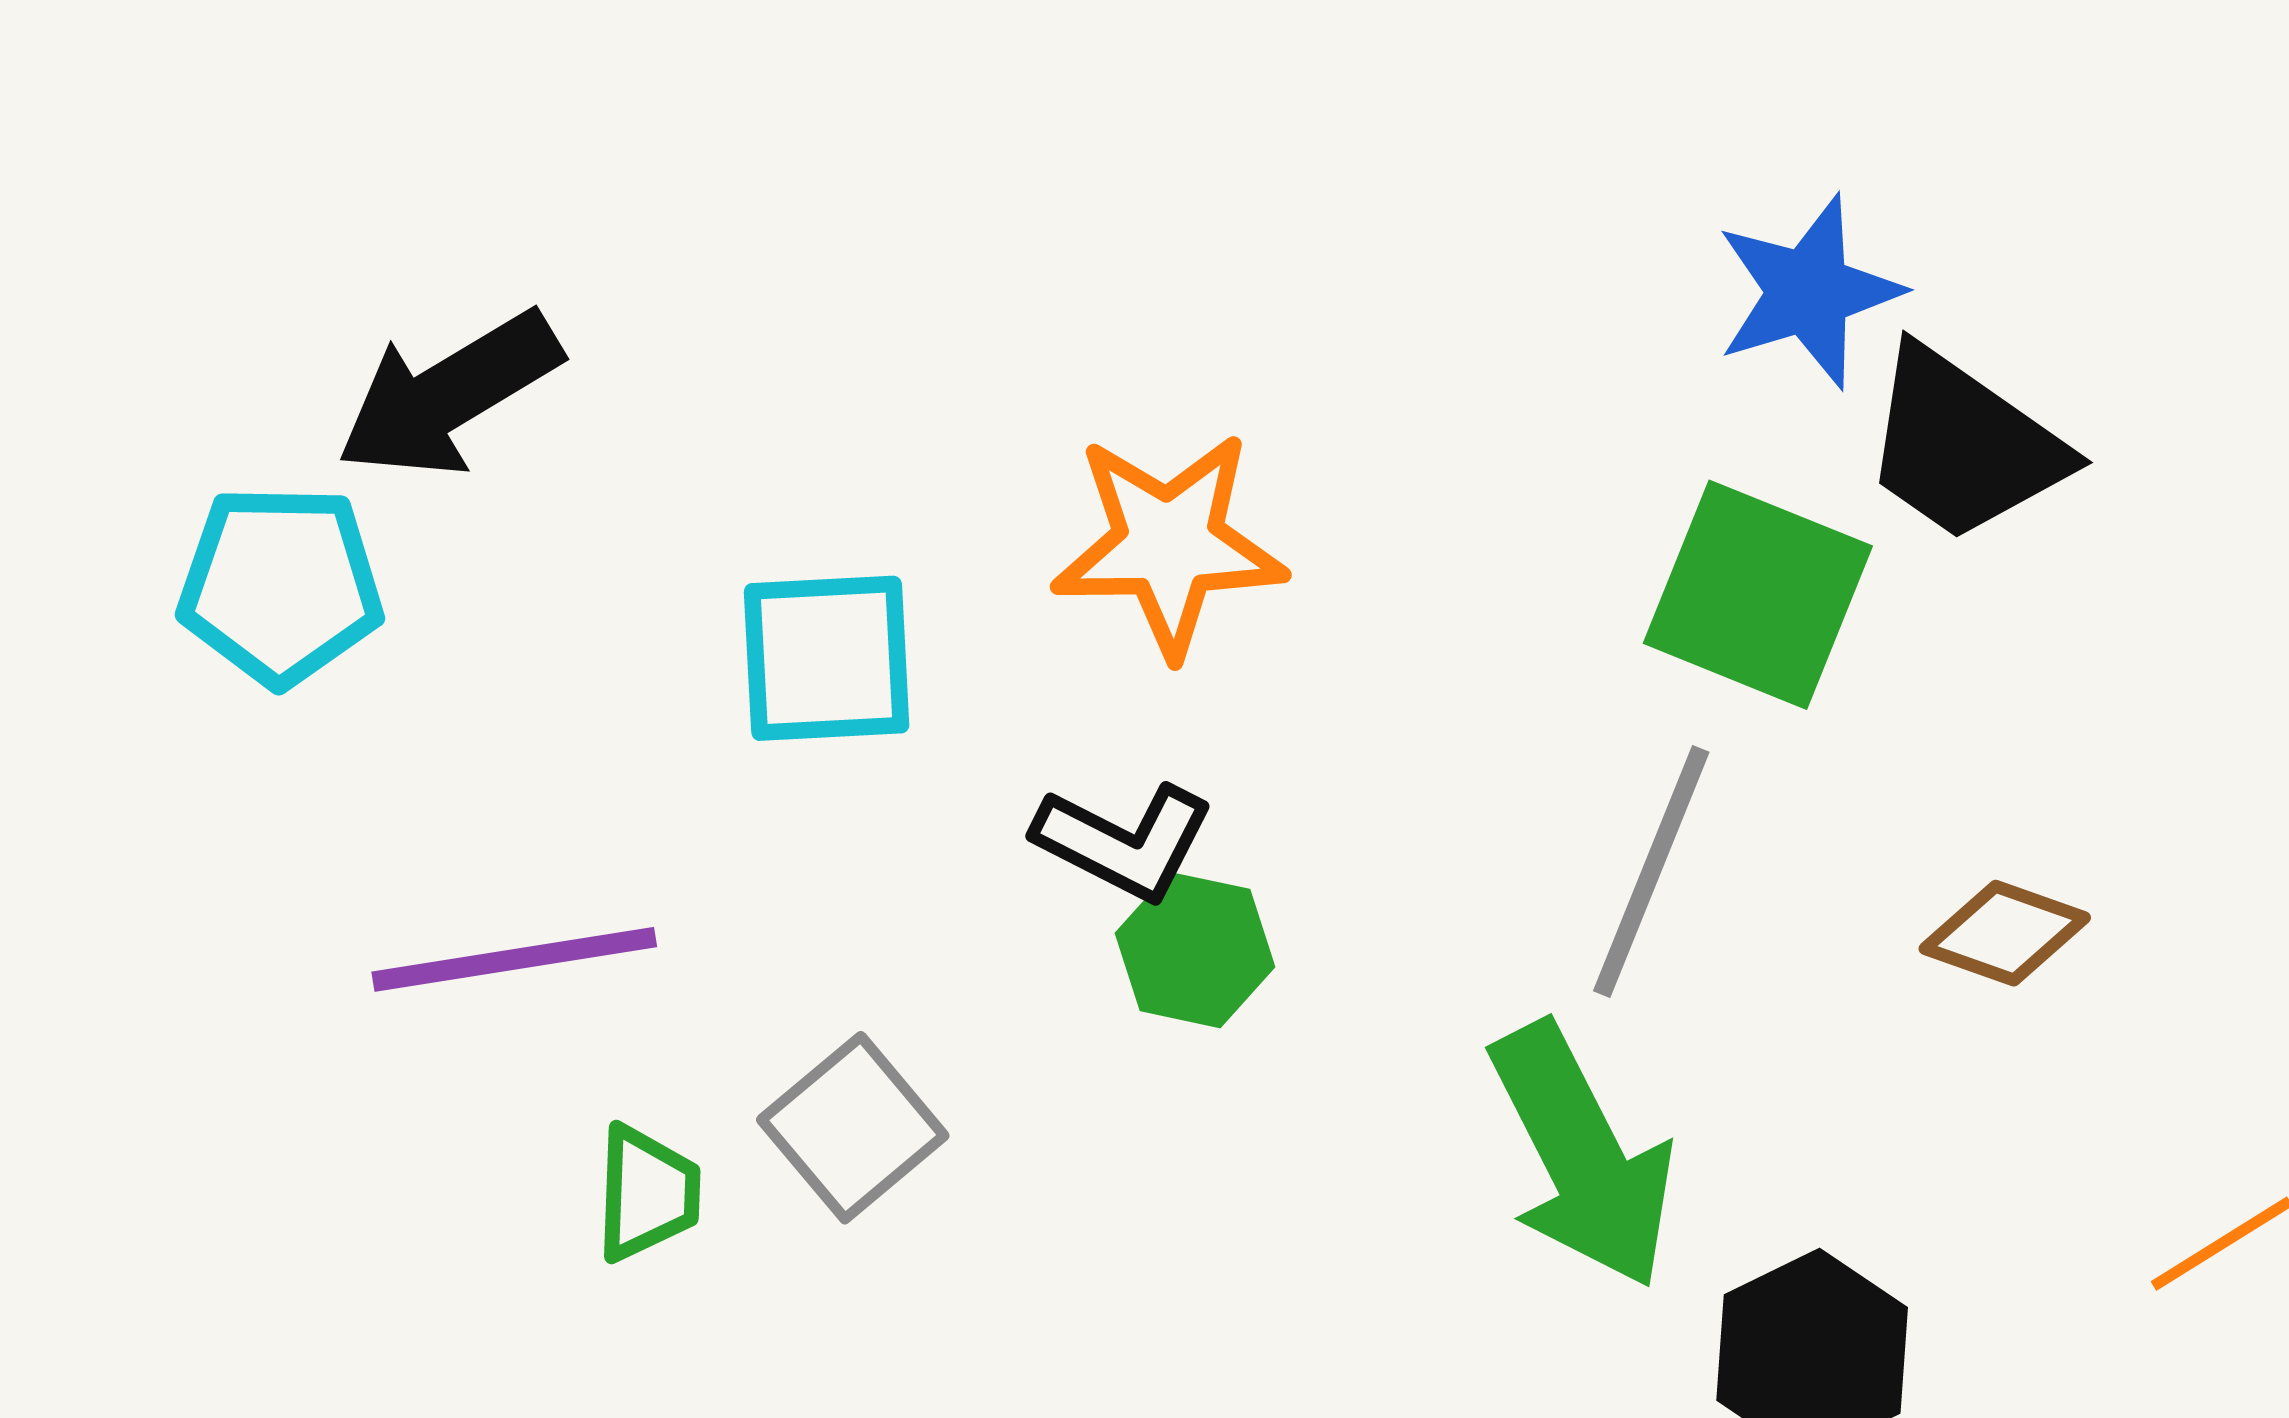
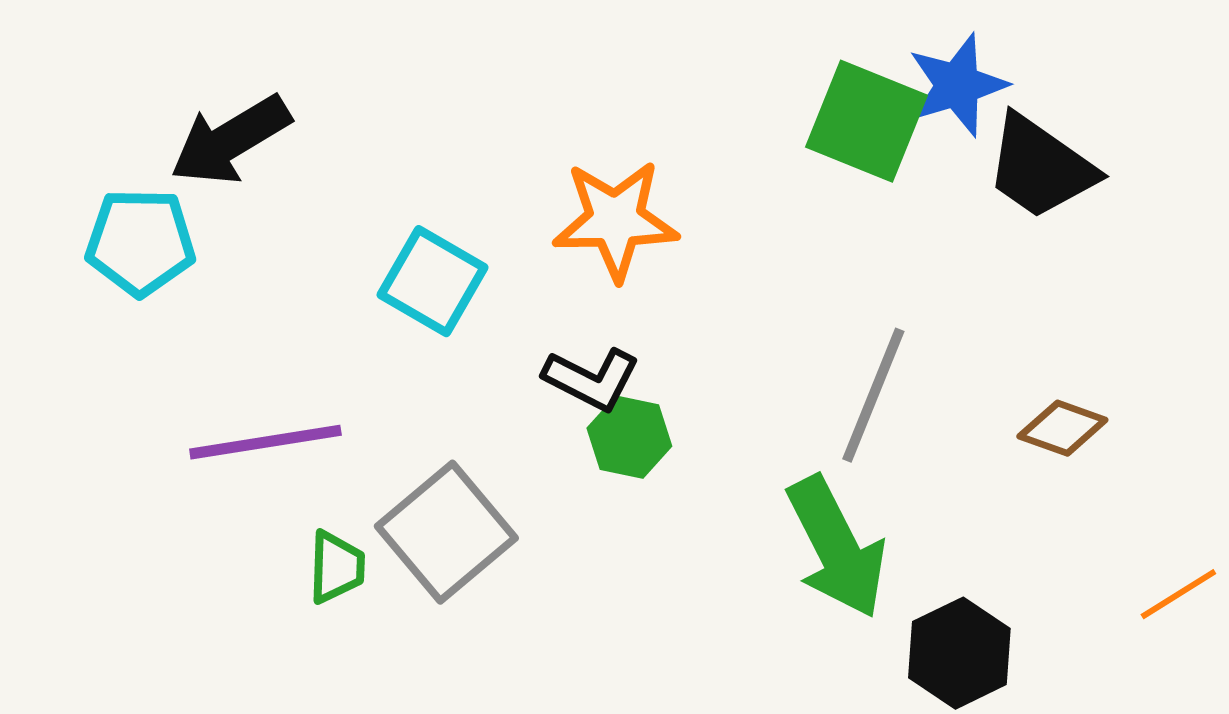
green square: (1758, 595) -> (866, 121), moved
cyan square: (827, 658) -> (432, 281), turned 33
gray square: (853, 1128) -> (446, 532), size x1.4

